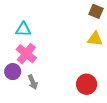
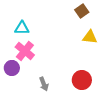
brown square: (96, 11) -> (82, 11), moved, turned 32
gray arrow: (33, 82) -> (44, 84), moved

